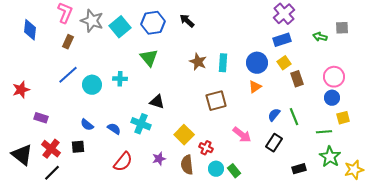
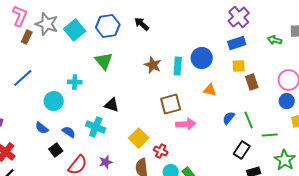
brown rectangle: (68, 42) -> (27, 37), moved
blue circle: (257, 63) -> (202, 58), moved
yellow square: (284, 63) -> (239, 66), turned 32
cyan circle: (92, 85) -> (54, 101), moved
orange triangle: (255, 87) -> (210, 90), turned 48
green line: (324, 132) -> (270, 135), moved
pink arrow: (242, 135) -> (186, 124), moved, turned -42
black rectangle: (274, 143) -> (242, 150), moved
black square: (78, 147) -> (56, 150), moved, turned -32
purple star: (159, 159) -> (106, 162), moved

